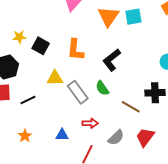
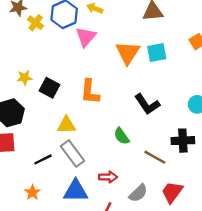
black L-shape: (112, 60) -> (147, 104), moved, turned -85
gray rectangle: (78, 92) -> (73, 153), moved
black line: (28, 100) -> (43, 159), moved
blue triangle: (62, 135) -> (76, 191), size x1.6

